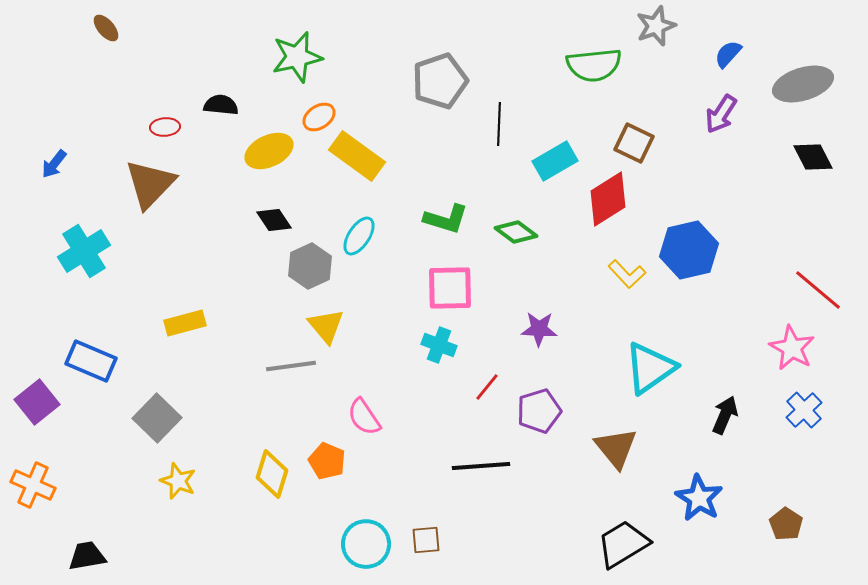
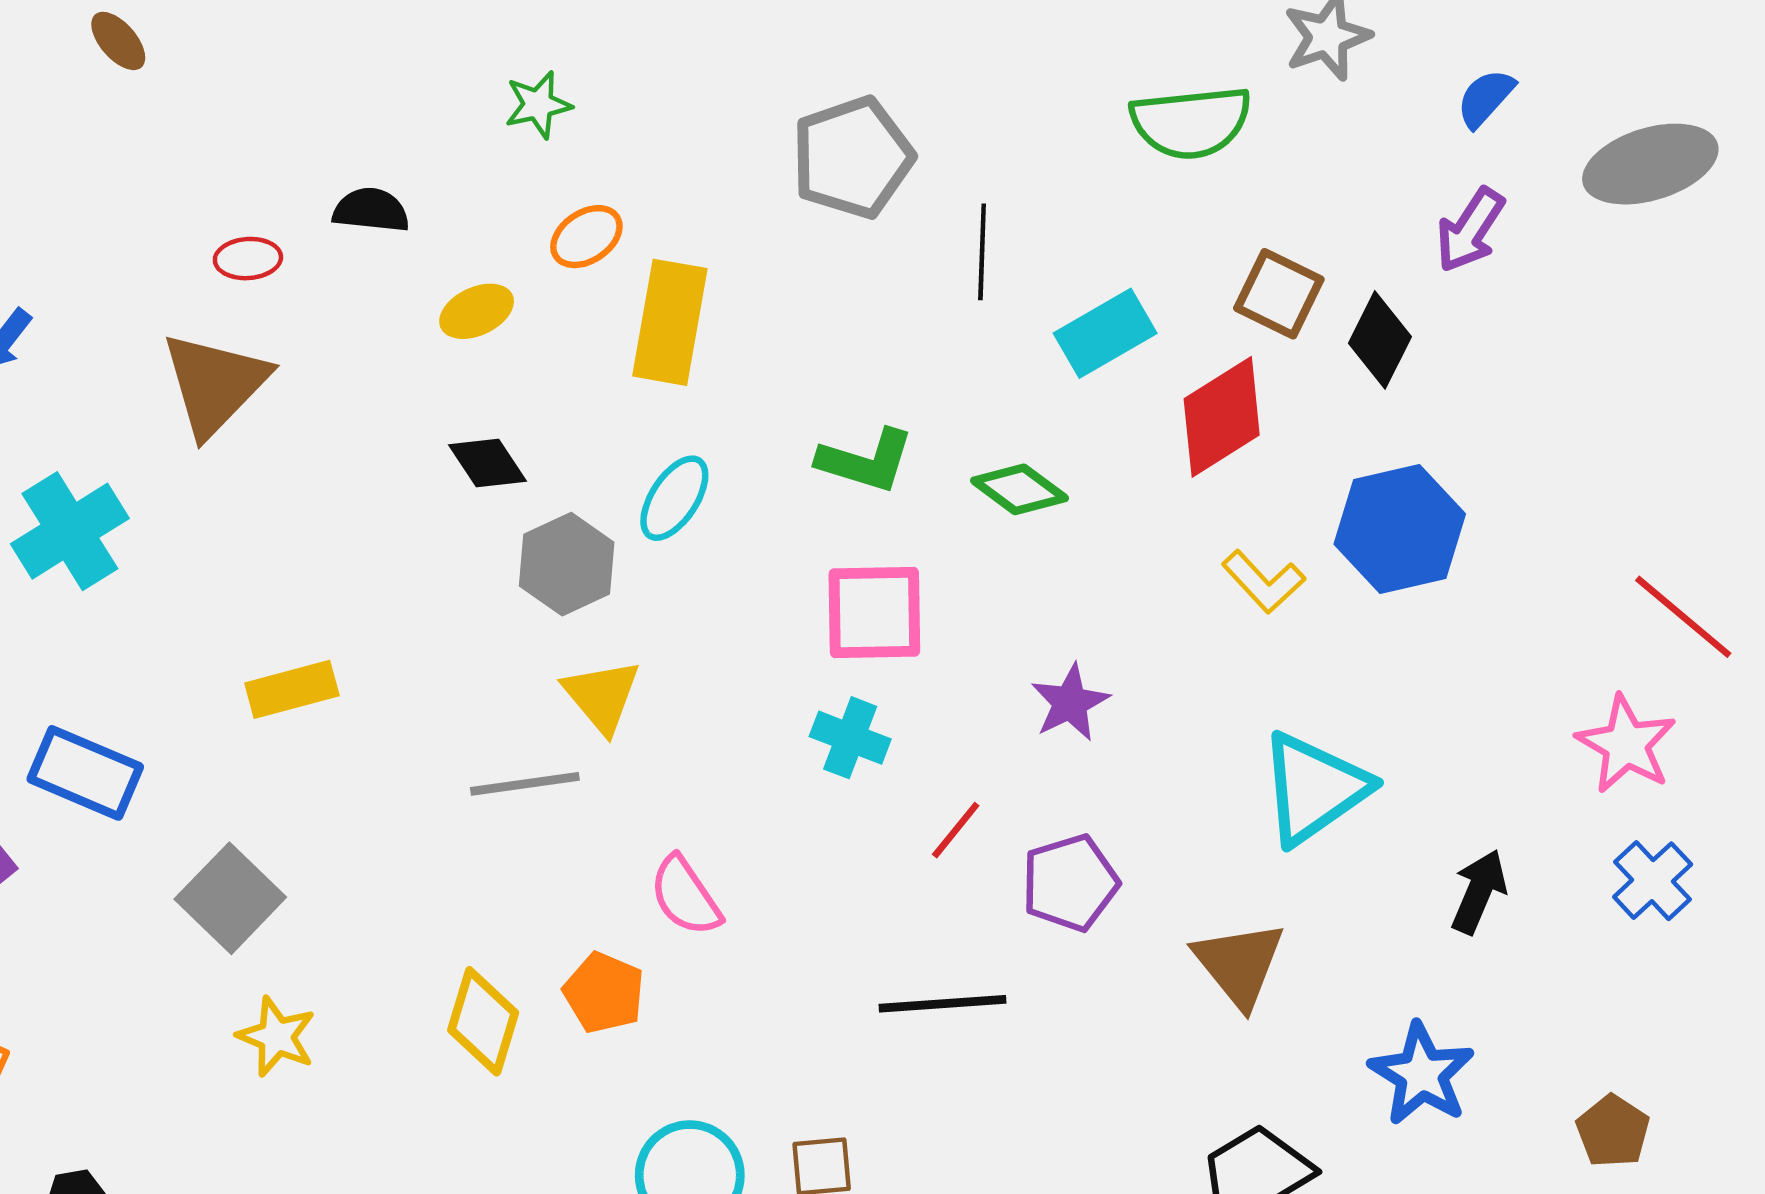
green star: (297, 57) -> (538, 105), size x0.6
yellow ellipse: (269, 151) -> (477, 311), size x0.7
yellow rectangle: (357, 156) -> (670, 322), turned 64
black diamond: (813, 157) -> (1380, 340), moved, turned 54
purple star: (539, 329) -> (1070, 703), turned -30

